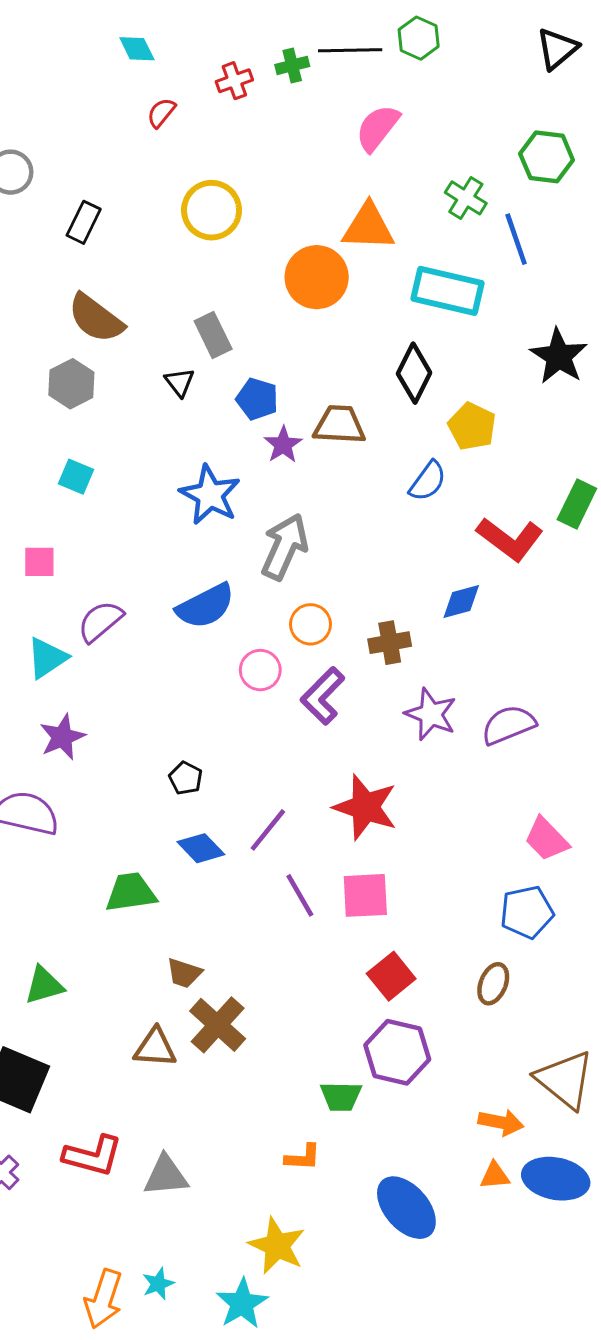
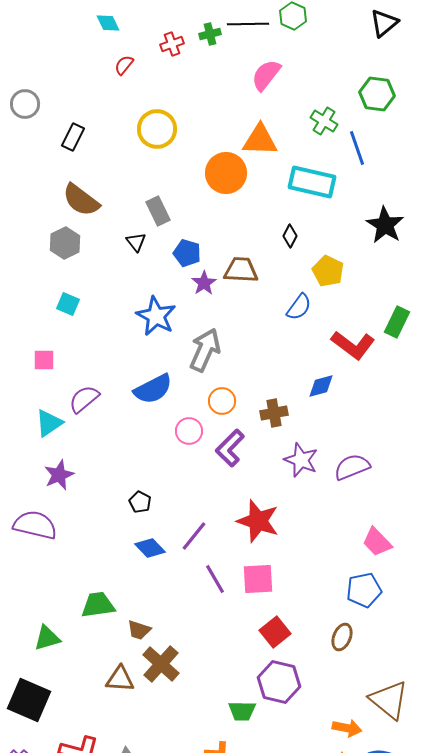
black diamond: (414, 373) -> (290, 236), size x0.6
green trapezoid: (131, 892) -> (98, 605), moved

